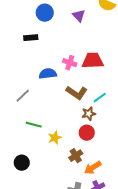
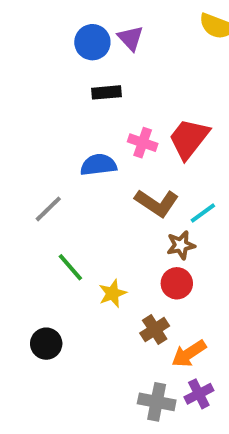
purple triangle: (79, 16) -> (131, 38), moved
black rectangle: (31, 38) -> (106, 92), moved
red trapezoid: (93, 61) -> (189, 139), turned -50
green line: (34, 125) -> (70, 267), turned 35

